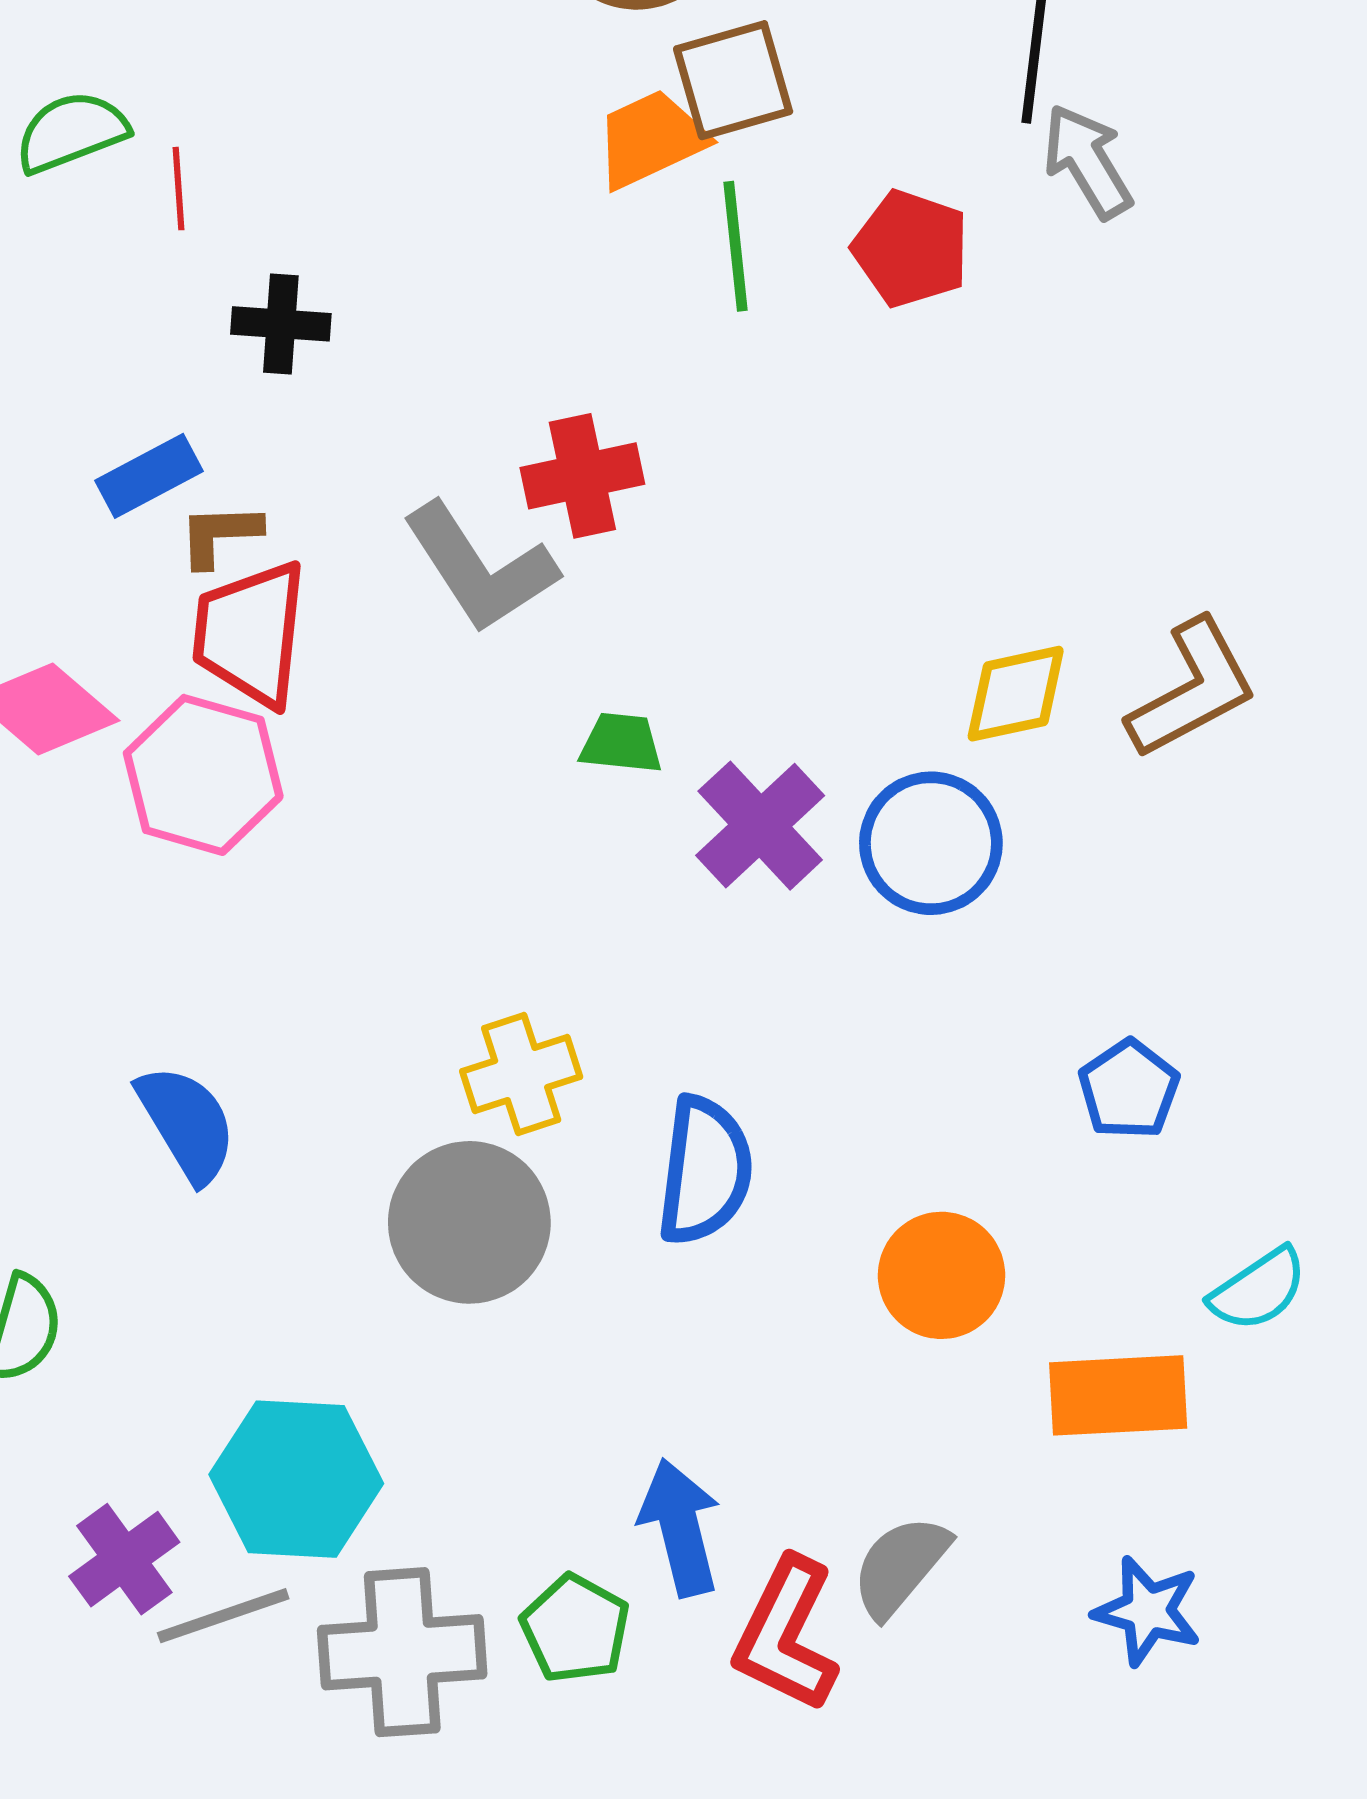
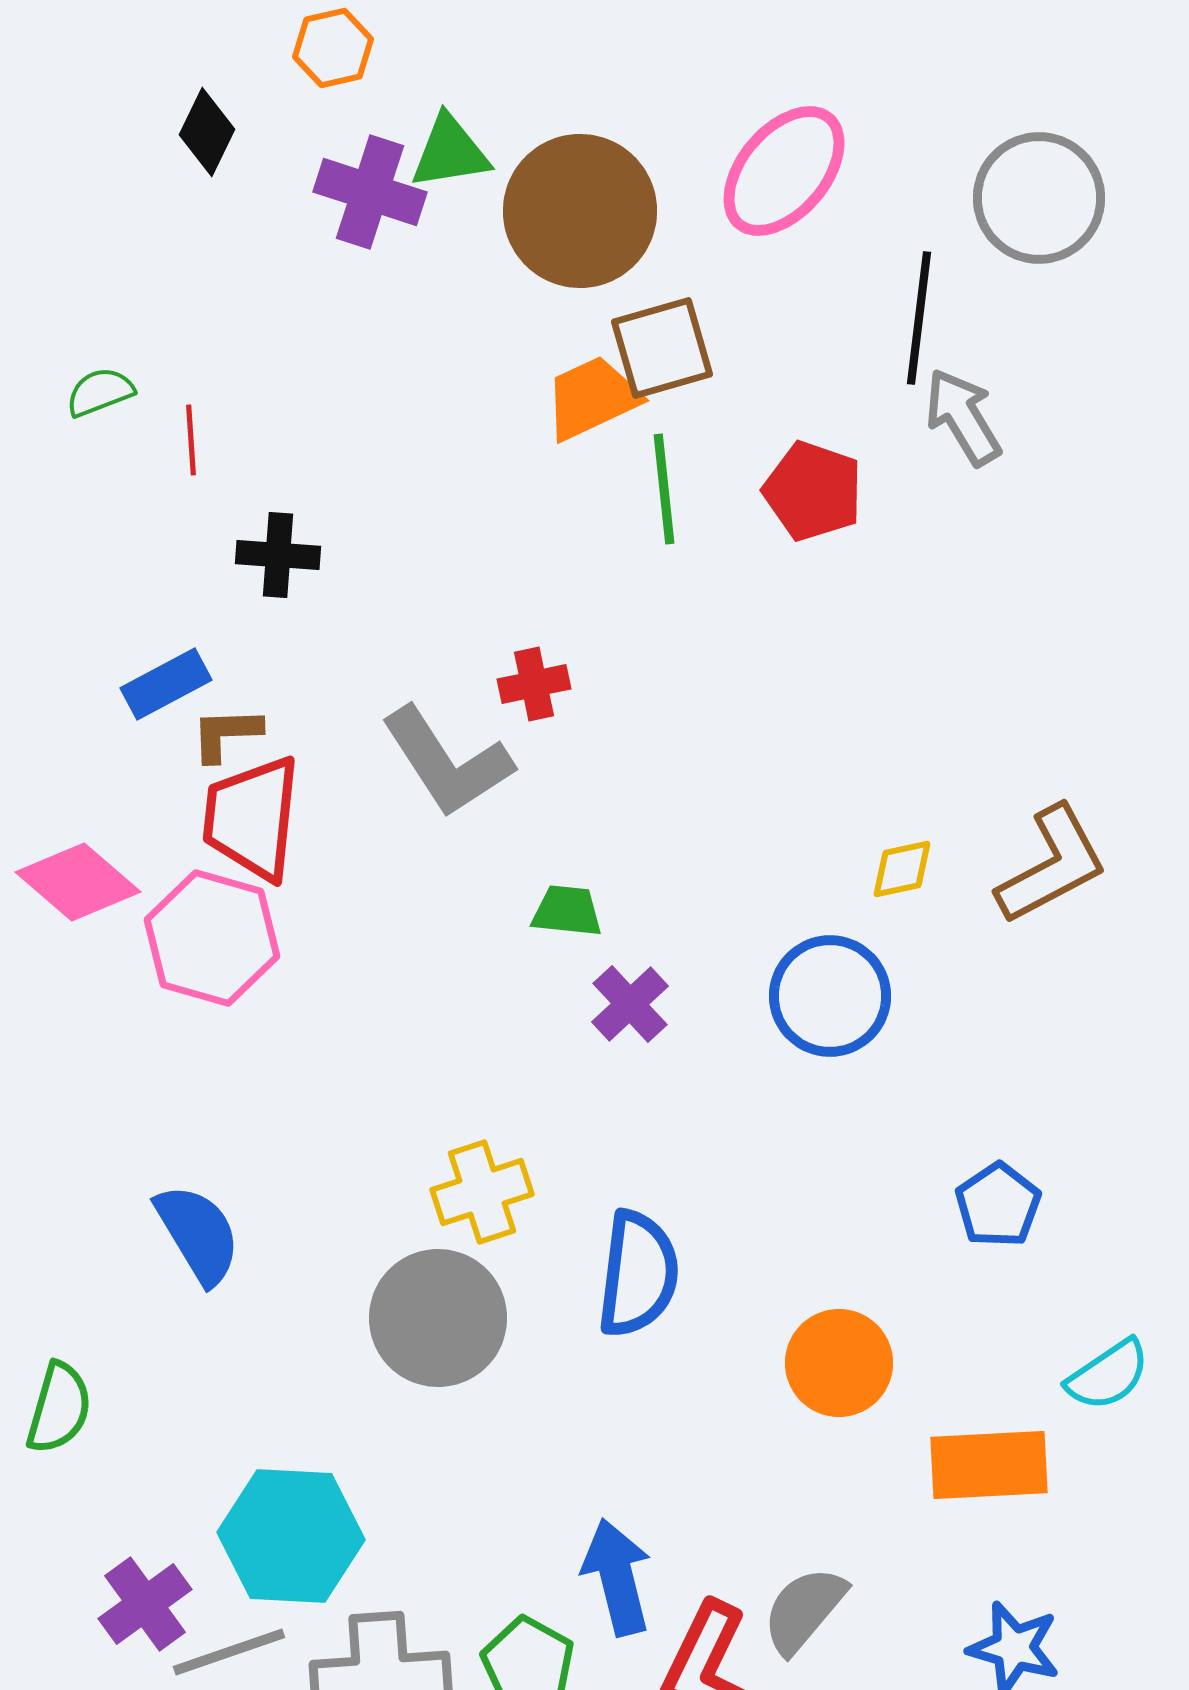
green semicircle: (71, 132) -> (100, 392), size x0.7
red cross: (582, 476) -> (534, 684), size x0.7
yellow diamond: (1016, 694) -> (902, 869), size x0.7
purple cross: (760, 826) -> (630, 1004), moved, size x0.7

